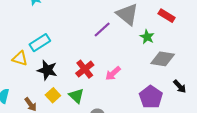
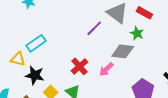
red rectangle: (167, 16) -> (144, 13), moved
gray diamond: (163, 59) -> (123, 51), moved
black star: (47, 70) -> (35, 75), moved

